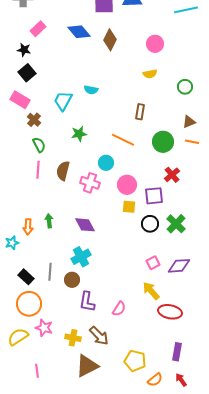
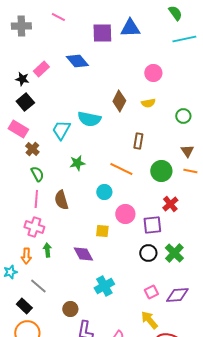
pink rectangle: (38, 29) -> (41, 69), moved
brown diamond: (110, 40) -> (119, 101), moved
cyan semicircle: (91, 90) -> (89, 119), size x1.6
brown triangle: (189, 122) -> (187, 151), turned -40
brown semicircle: (63, 171) -> (61, 200), turned -30
pink cross: (90, 183) -> (34, 227), moved
yellow square: (129, 207) -> (102, 231), moved
cyan cross: (81, 257) -> (104, 286), moved
gray line: (50, 272) -> (38, 286), moved, turned -54

